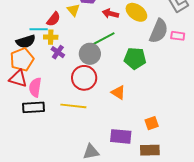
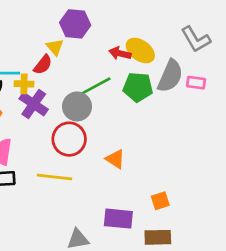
red arrow: (110, 14) -> (120, 53), moved
red semicircle: (54, 19) -> (43, 65), moved
purple cross: (58, 52) -> (34, 104), size x1.5
green pentagon: (135, 58) -> (138, 87), moved

